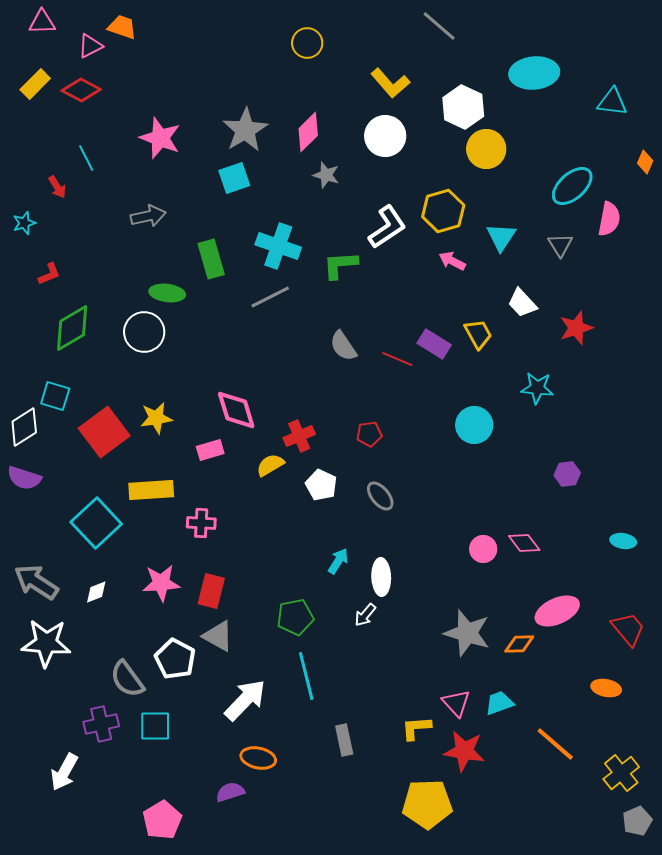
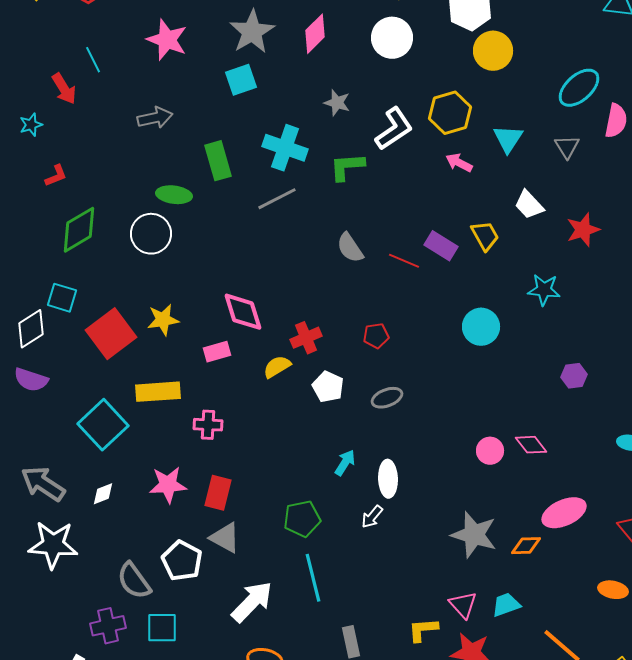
gray star: (326, 175) -> (337, 103), moved
red arrow: (57, 187) -> (64, 89), size x1.4
gray ellipse: (380, 496) -> (387, 398), turned -72

